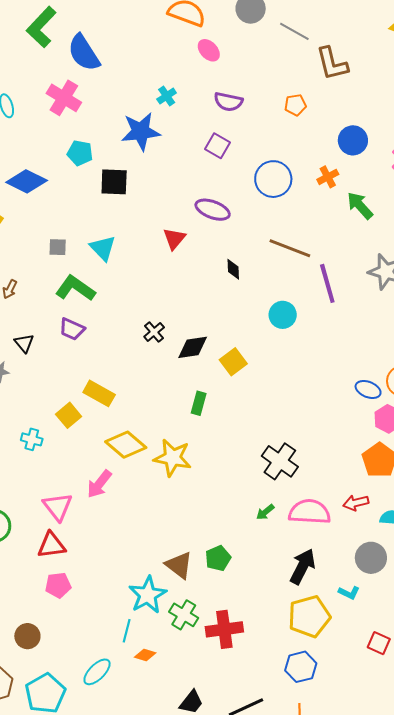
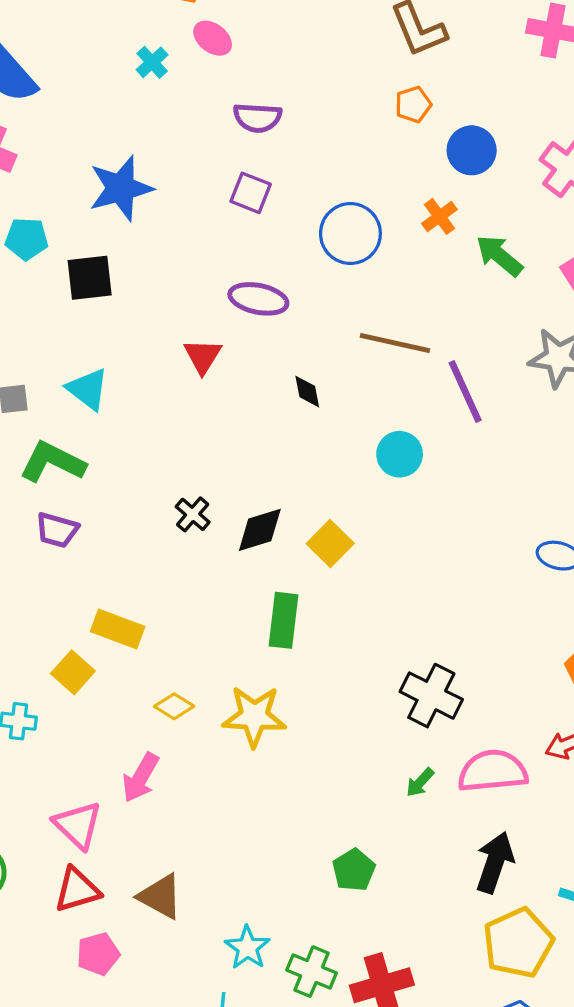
cyan cross: (167, 96) -> (152, 62), moved
orange pentagon: (295, 105) -> (413, 105), moved
green rectangle: (199, 403) -> (284, 620), size x1.4
yellow diamond: (126, 445) -> (174, 706), size x0.6
brown triangle: (179, 565) -> (160, 896), moved
cyan star: (148, 595) -> (247, 948), size x0.7

